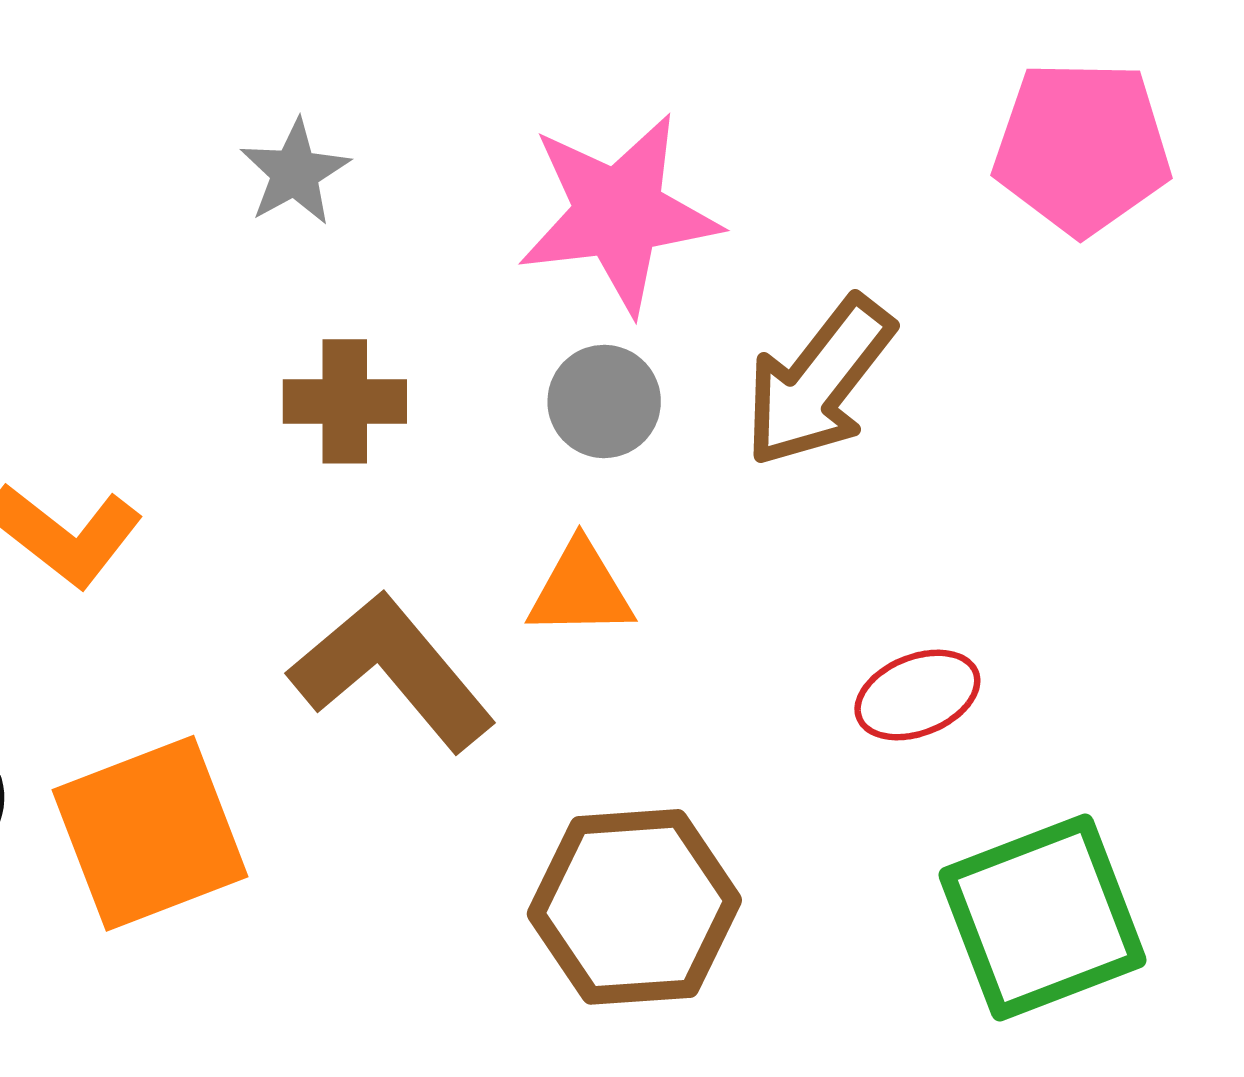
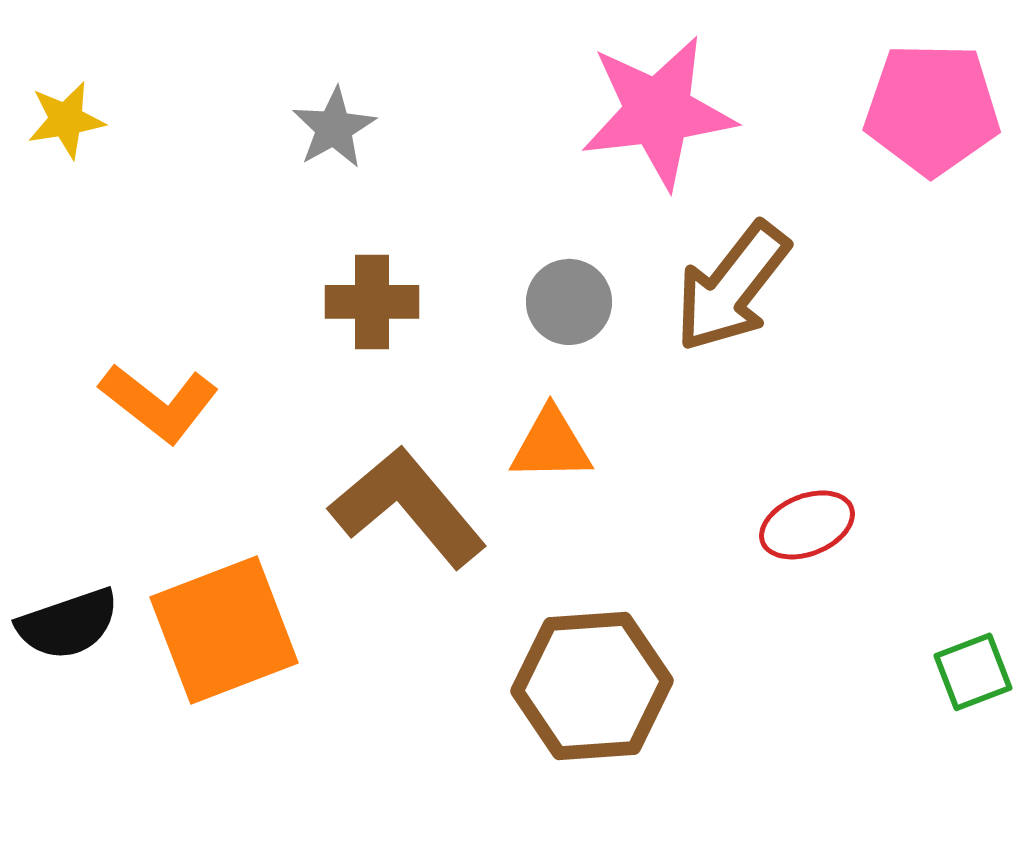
pink star: (619, 213) -> (658, 112), moved
green square: (1042, 917) -> (973, 672), moved, size x0.5

